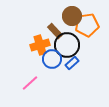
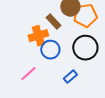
black circle: (67, 45) -> (85, 48), moved
blue rectangle: (72, 63) -> (70, 77), moved

